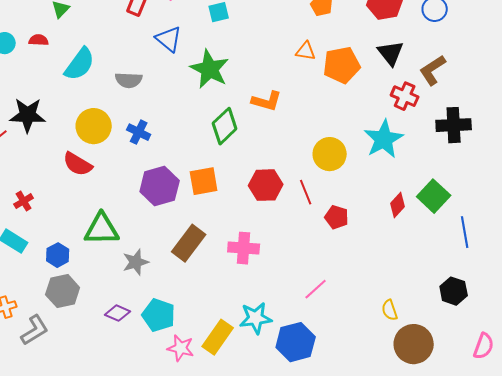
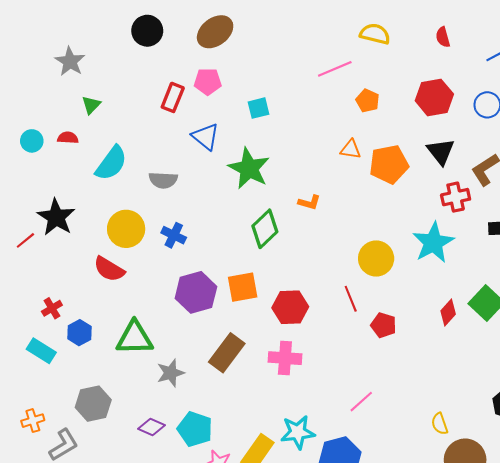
red cross: (405, 96) -> (456, 197), turned -36
orange L-shape: (267, 101) -> (309, 202), size x0.7
black star: (28, 115) -> (56, 217), turned 30
red hexagon: (266, 185) -> (290, 307), moved
blue hexagon: (58, 255) -> (79, 333), moved

